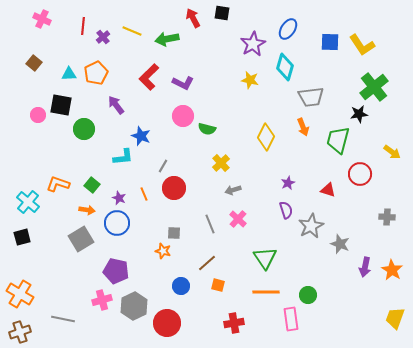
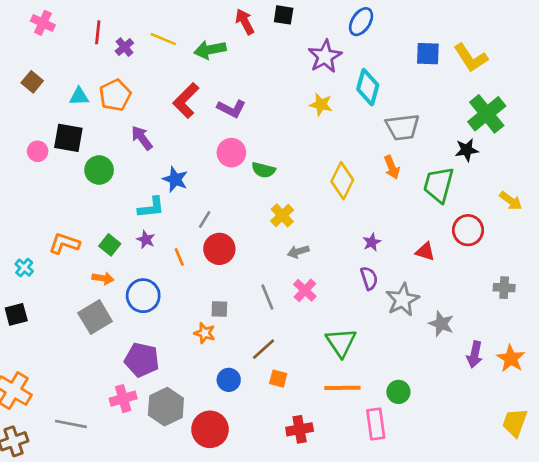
blue ellipse: (288, 29) -> (361, 22), moved
purple star: (119, 198) -> (146, 240), moved
cyan cross: (28, 202) -> (24, 268), size x0.6

